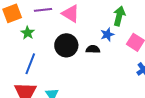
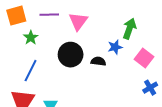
pink triangle: (71, 14) -> (78, 21), turned 30

